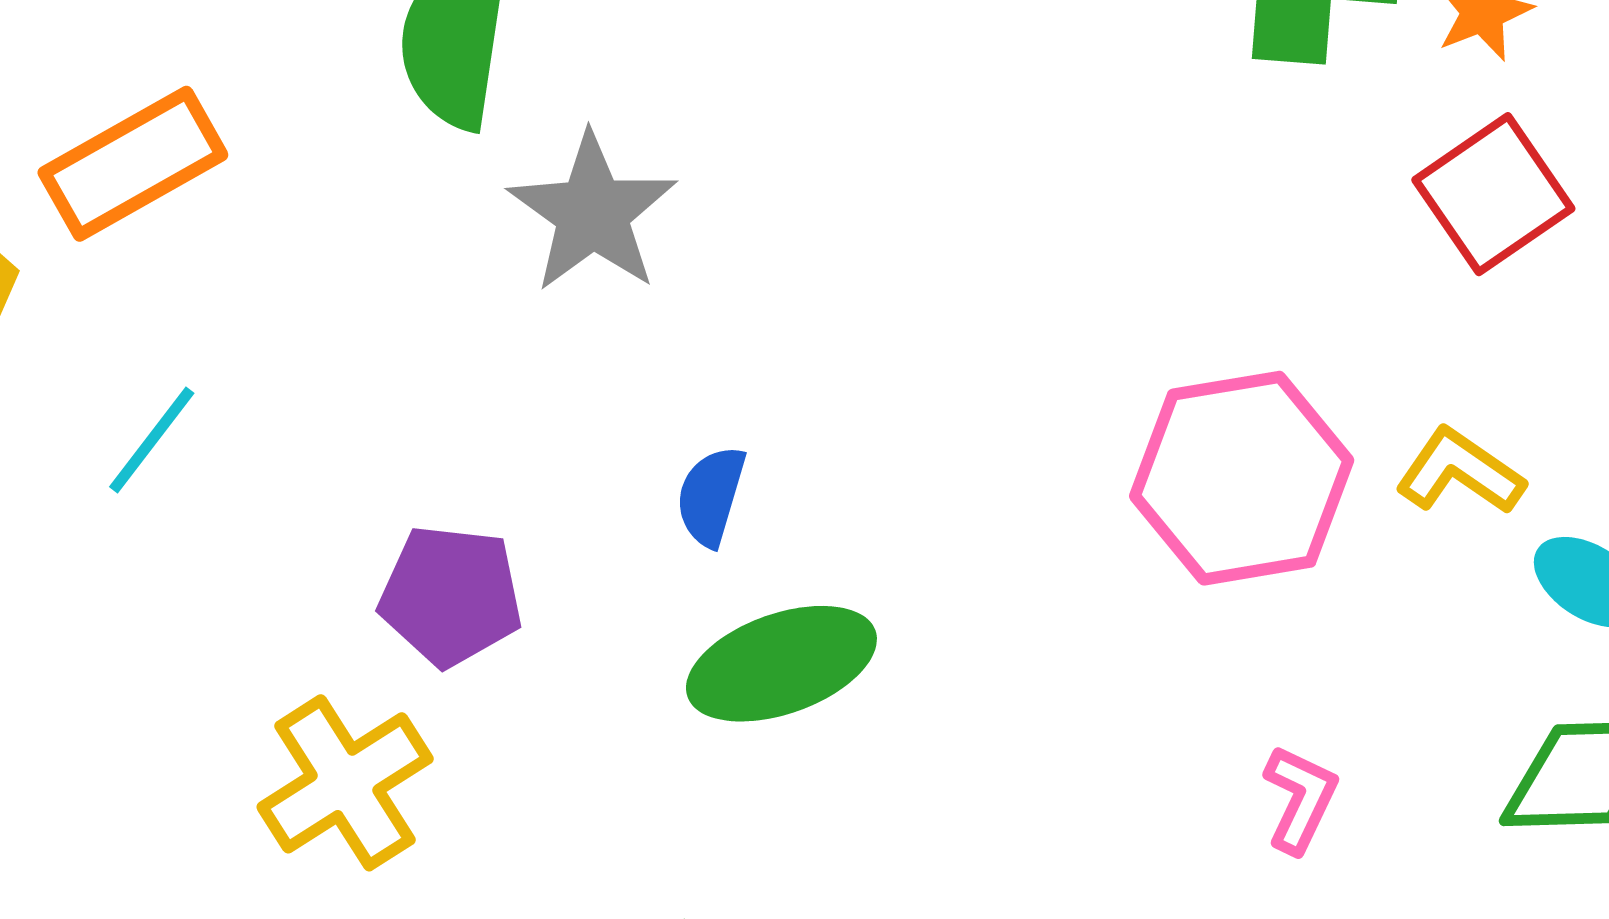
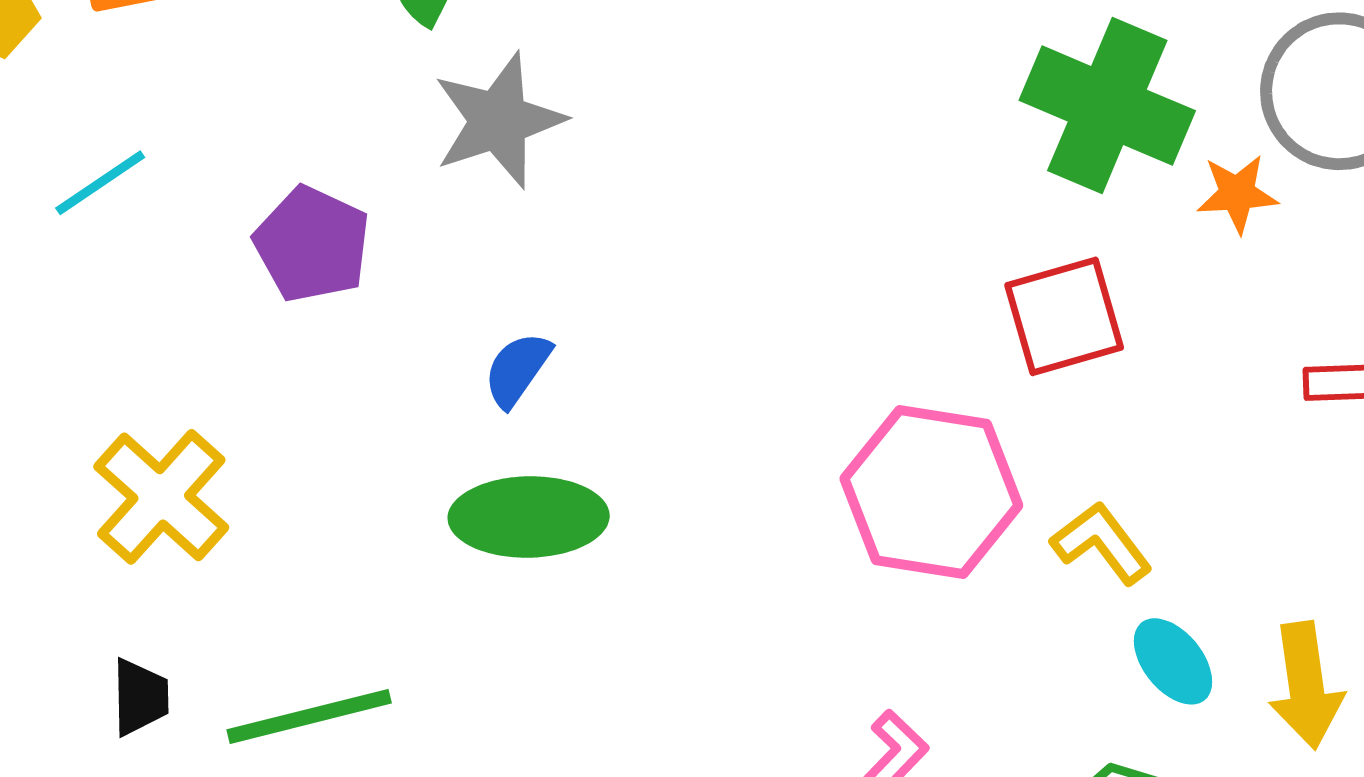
red square: (1493, 194) -> (1064, 316), moved
purple pentagon: (451, 596) -> (312, 244), moved
yellow cross: (345, 783) -> (161, 497), turned -34

